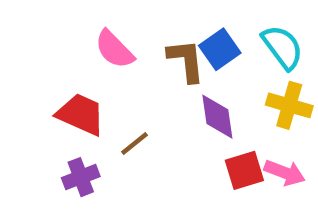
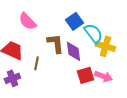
cyan semicircle: (282, 47) -> (93, 33), moved
brown L-shape: (186, 61) -> (55, 43), moved
brown line: (134, 143) -> (36, 63), turned -40

